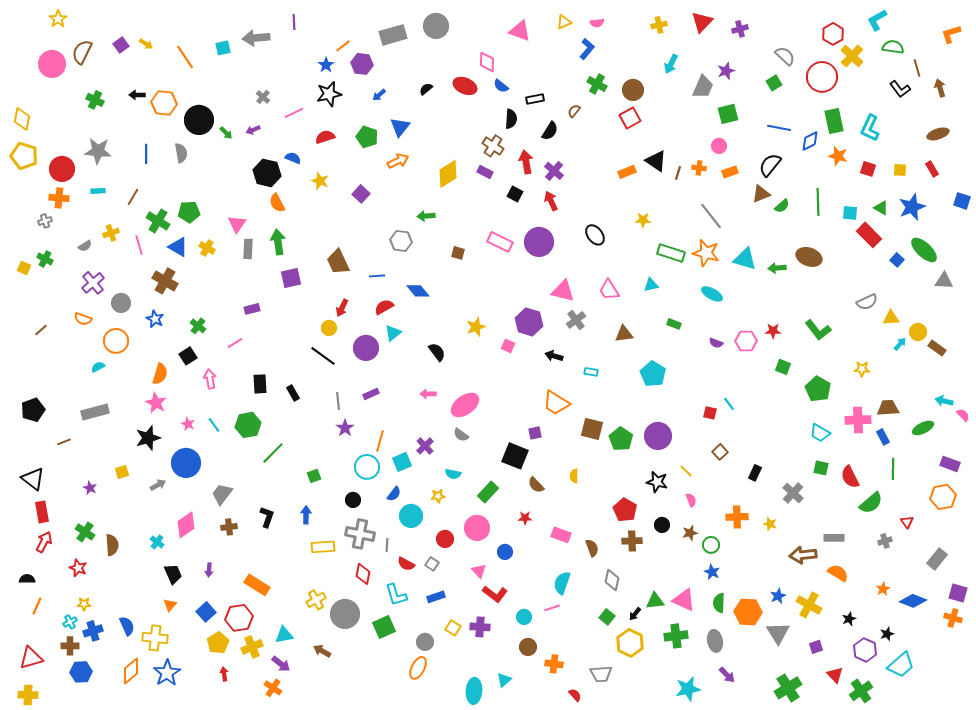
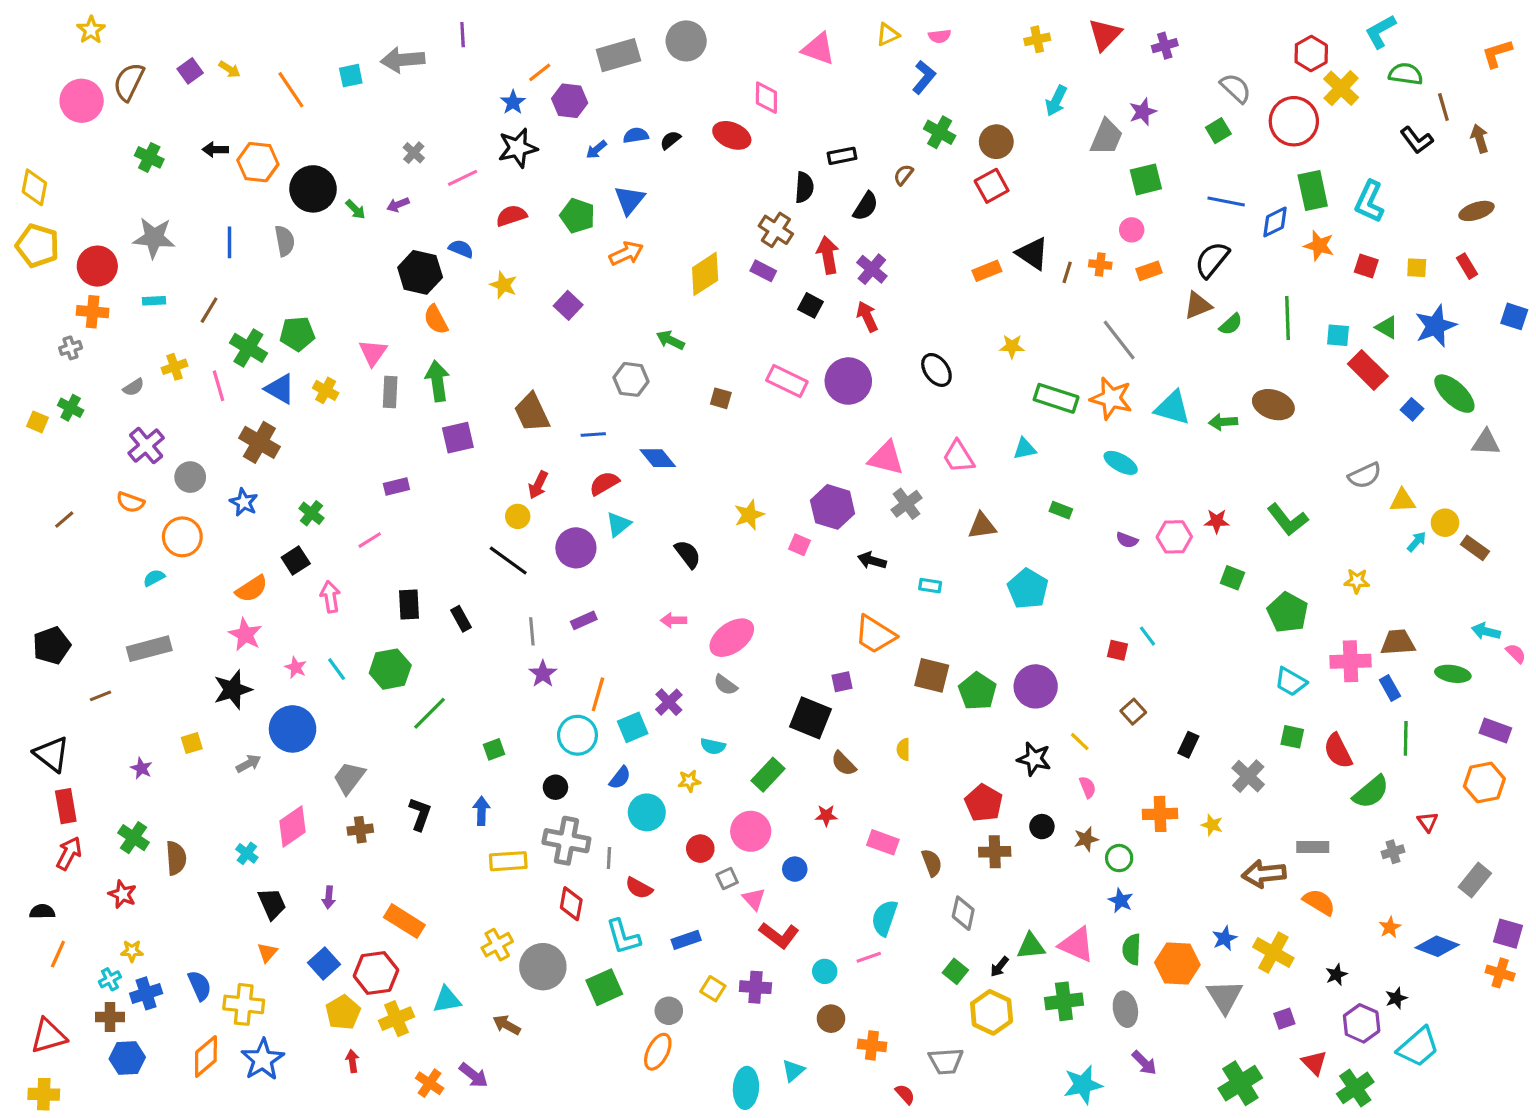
blue semicircle: (501, 86) -> (636, 135), moved, turned 133
green arrow: (426, 216) -> (670, 340), turned 30
orange semicircle: (160, 374) -> (252, 589), turned 40
green ellipse: (923, 428) -> (1453, 674), turned 35
gray square: (432, 564) -> (727, 879), moved, turned 32
purple arrow: (281, 664) -> (474, 1075), moved

